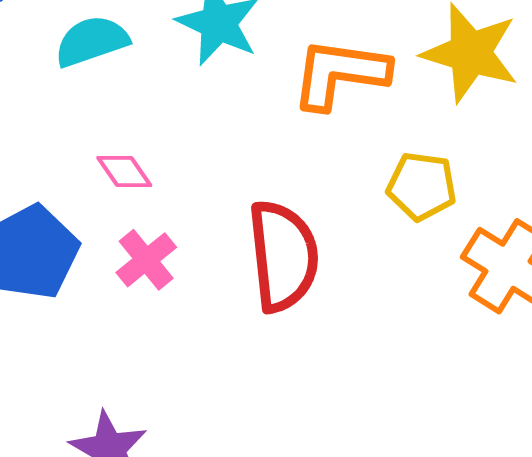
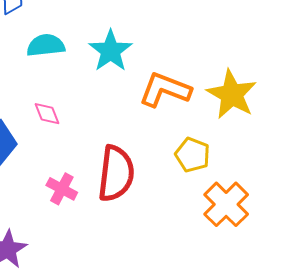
pink cross: (146, 260) -> (62, 189), moved, turned -36

